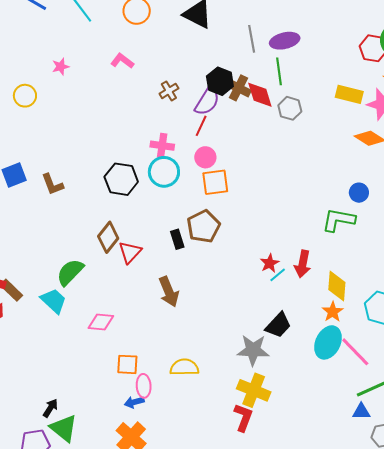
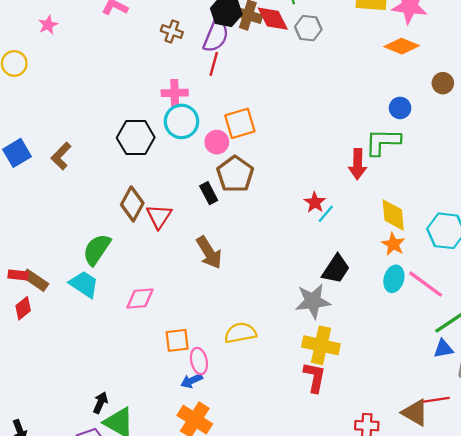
brown cross: (169, 91) -> (172, 31), turned -30
pink circle: (205, 157) -> (217, 142), moved
brown L-shape: (52, 184) -> (61, 156), turned 75
red arrow: (303, 264) -> (358, 164), moved
cyan ellipse: (328, 342) -> (394, 279), size x0.7

